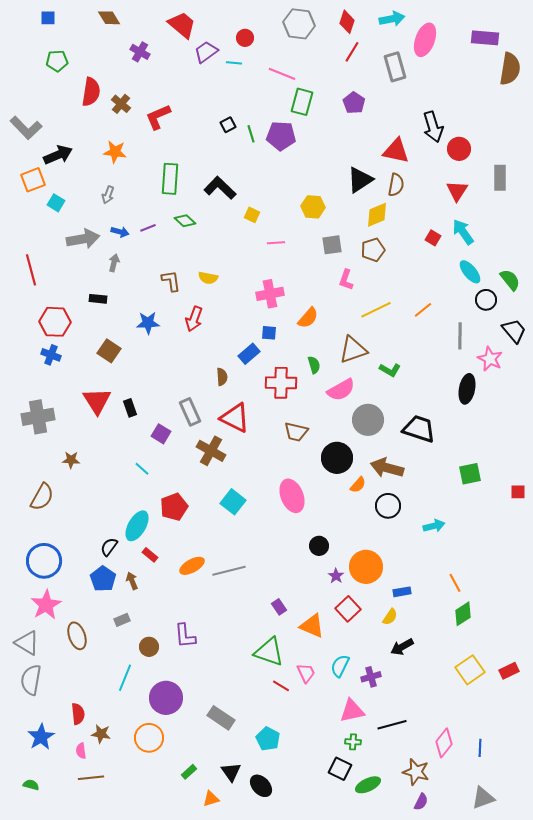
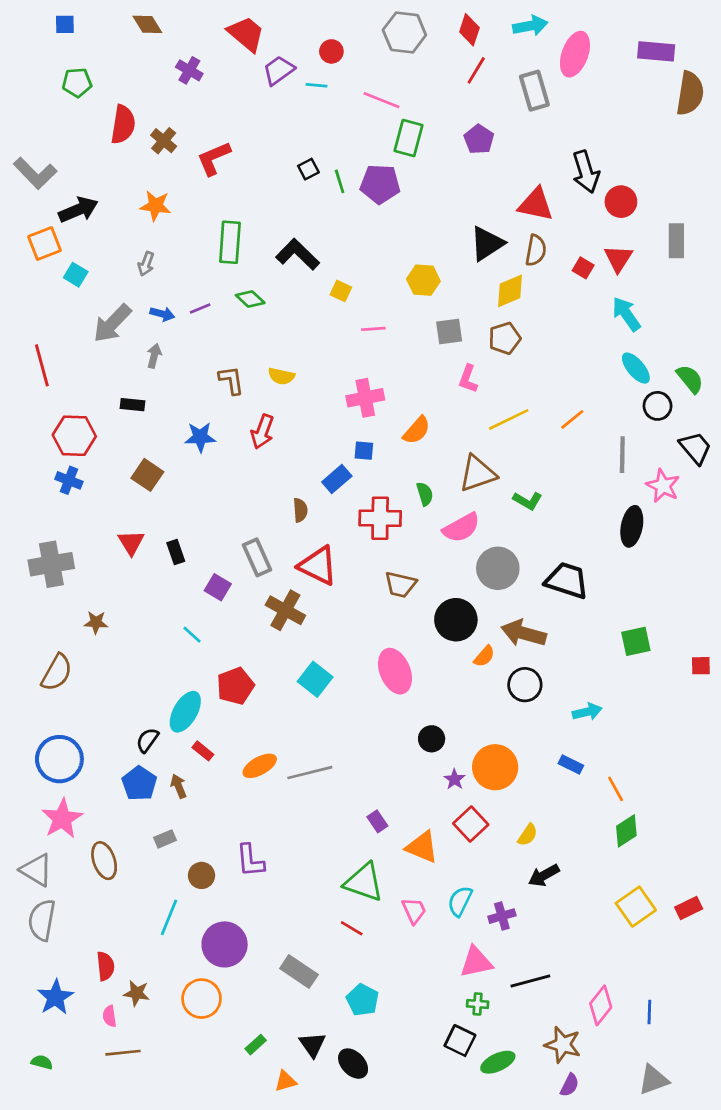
red square: (433, 238) -> (583, 268), moved
gray arrow: (83, 239) -> (112, 323), turned 144
red triangle: (97, 401) -> (131, 543), size x0.7
blue rectangle: (402, 592) -> (571, 765), moved, turned 36
red line: (281, 686) -> (352, 928), moved

